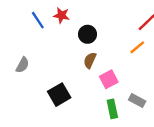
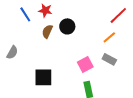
brown semicircle: (90, 60) -> (47, 31), moved
black square: (59, 95) -> (43, 77), turned 30
gray rectangle: (137, 101) -> (109, 59), moved

